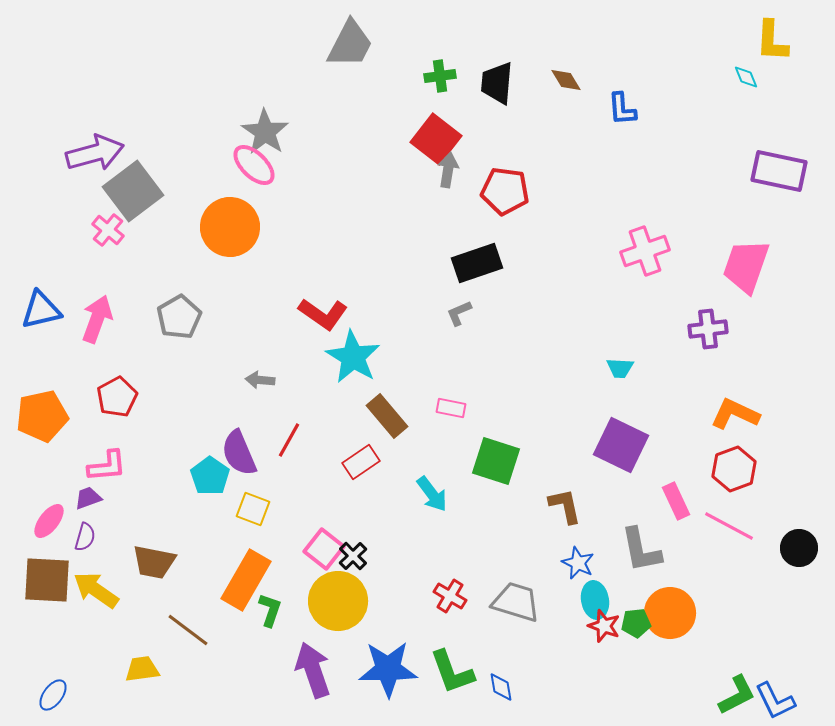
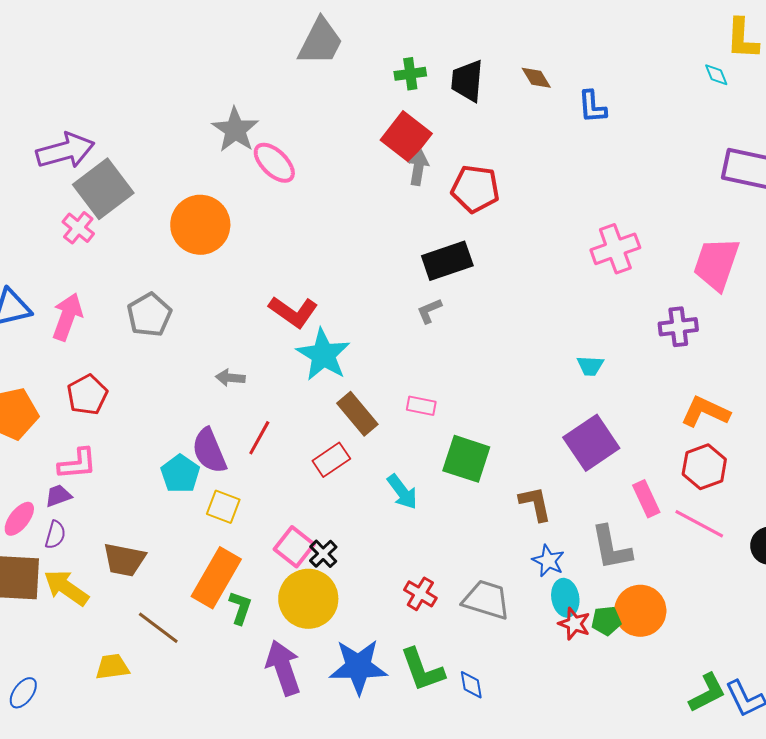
pink ellipse: (254, 165) -> (274, 163), moved
purple square: (621, 445) -> (591, 443), turned 30

